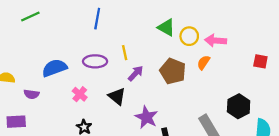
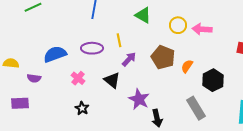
green triangle: (166, 27) -> (143, 15), moved
orange semicircle: (203, 62) -> (187, 66), moved
black hexagon: (239, 106) -> (213, 80), moved

